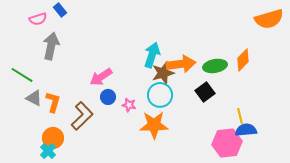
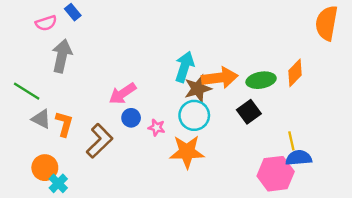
orange semicircle: (269, 19) -> (327, 23), turned 116
orange circle: (53, 138) -> (45, 168), moved

